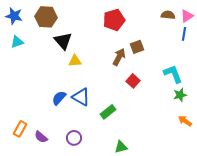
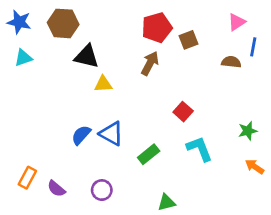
brown semicircle: (168, 15) -> (231, 62), moved
pink triangle: (187, 16) -> (237, 22), moved
black triangle: (63, 41) -> (87, 56), turned -36
brown square: (137, 47) -> (189, 40), moved
brown arrow: (119, 57) -> (150, 63), moved
cyan L-shape: (173, 74) -> (200, 149), moved

